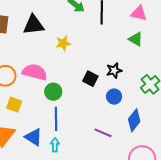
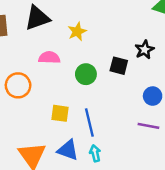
pink semicircle: (35, 72) -> (49, 58), moved, size x0.7
green circle: (53, 92) -> (86, 74), moved
blue circle: (114, 97) -> (153, 96), moved
yellow square: (14, 105) -> (60, 113), moved

